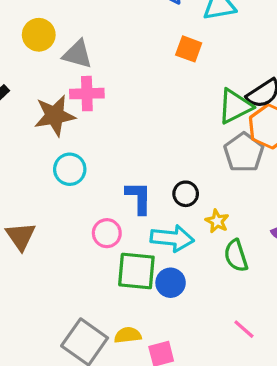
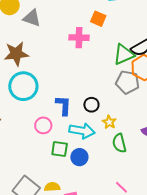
pink cross: (87, 94) -> (79, 38), moved
gray pentagon: (244, 152) -> (127, 82), turned -30
cyan circle: (70, 169) -> (23, 86), size x1.5
green square: (136, 271) -> (60, 149), size x0.7

